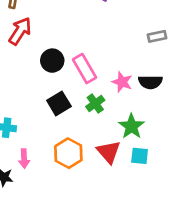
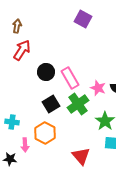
green cross: (95, 103) -> (78, 104), size x1.5
red triangle: (109, 152) -> (81, 156), moved
orange hexagon: (68, 153) -> (45, 133), moved

